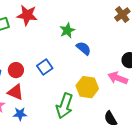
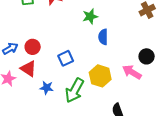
blue semicircle: (84, 48) -> (103, 37), turned -140
blue square: (45, 67) -> (66, 58), moved
blue star: (20, 114) -> (47, 88), moved

